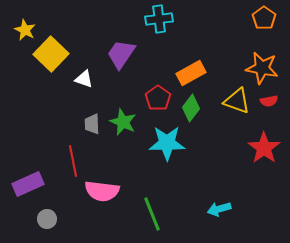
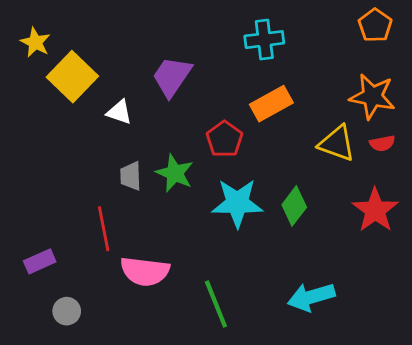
cyan cross: (159, 19) -> (264, 40), moved
green diamond: (191, 108) -> (294, 206), moved
purple rectangle: (28, 184) -> (40, 261), size x0.7
cyan arrow: (219, 209) -> (311, 297), size x1.4

